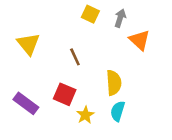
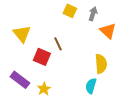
yellow semicircle: (114, 83) -> (101, 64), moved
red square: (65, 94) -> (42, 57), moved
yellow star: (85, 115) -> (44, 89), moved

